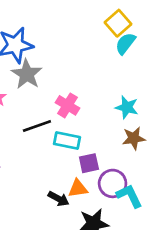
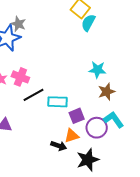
gray star: (27, 74) -> (18, 24), moved, size x0.7
pink cross: (67, 105) -> (20, 77), moved
cyan L-shape: (129, 196) -> (114, 120), moved

